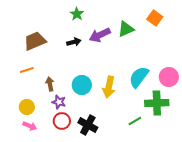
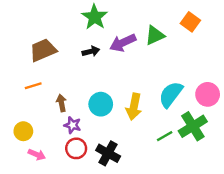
green star: (77, 14) -> (95, 17), size x1.5
green cross: (157, 103) -> (193, 126), turned -30
yellow circle: (27, 107) -> (23, 131), moved
green line: (135, 121) -> (165, 136), moved

